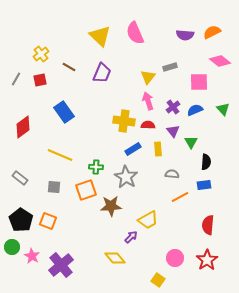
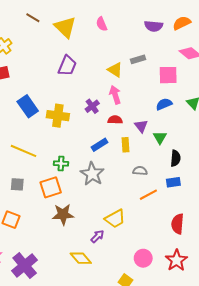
pink semicircle: (135, 33) -> (102, 24), size x0.6
brown line: (69, 67) -> (33, 18), moved
yellow triangle: (148, 77) -> (115, 70), turned -35
purple cross: (173, 107) -> (92, 106), moved
yellow cross: (124, 121) -> (58, 116), moved
brown star: (111, 206) -> (63, 214), moved

